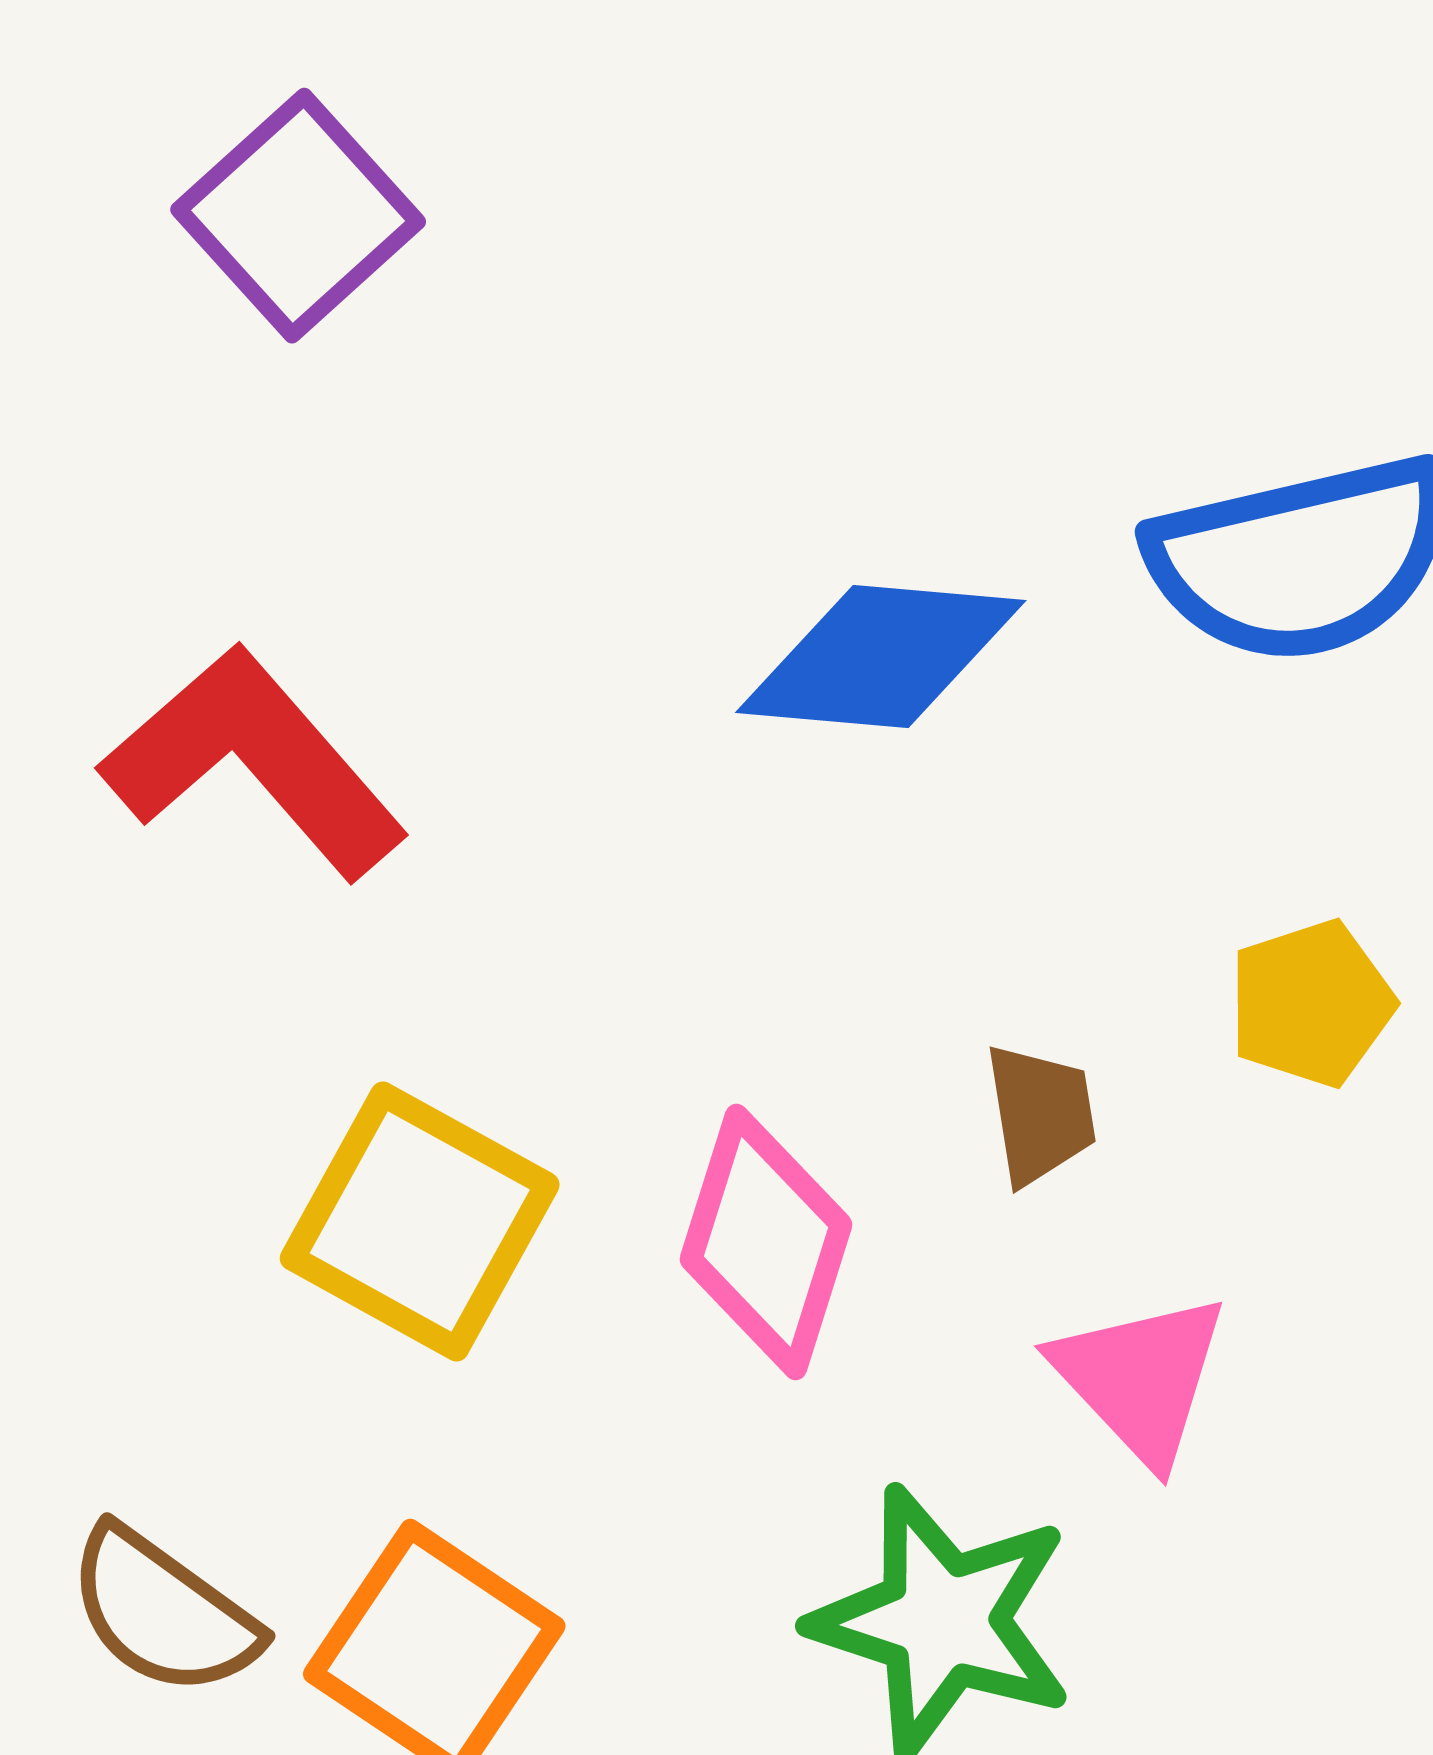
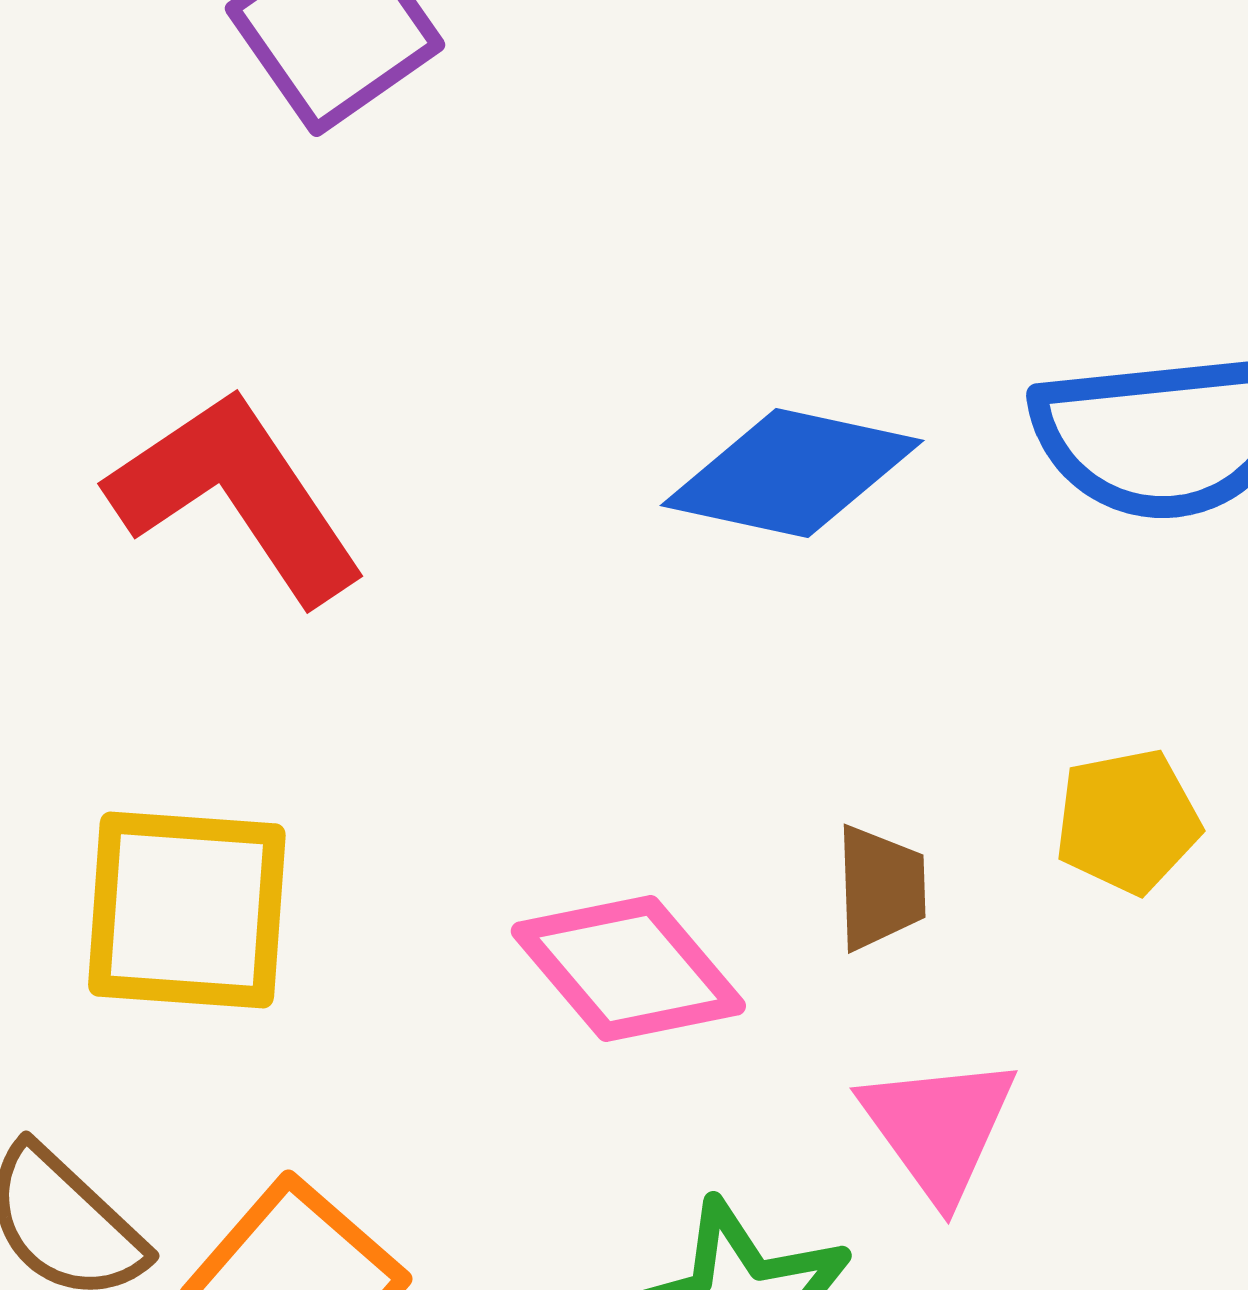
yellow square: (420, 1221) -> (187, 910), moved, turned -32
pink diamond: (766, 1242) -> (628, 968), turned -65

